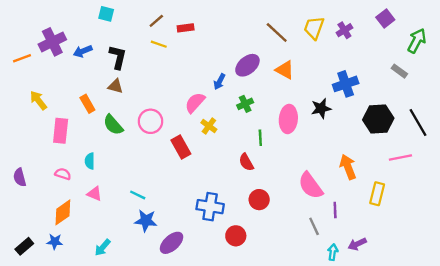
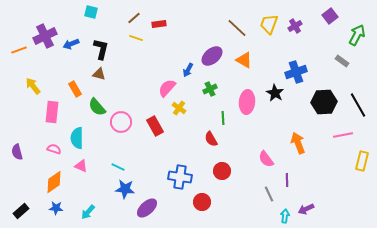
black star: (321, 108) -> (275, 93), turned -30
pink circle: (150, 121) -> (121, 122), moved
cyan semicircle: (90, 161) -> (77, 138), size x1.5
pink semicircle: (311, 186) -> (266, 159), size x0.7
yellow rectangle: (377, 194) -> (362, 161), moved
blue star: (55, 242) -> (56, 208), moved

